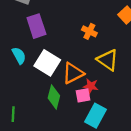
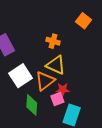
yellow triangle: (108, 60) -> (56, 65), moved
white square: (47, 63) -> (20, 76), turned 35

